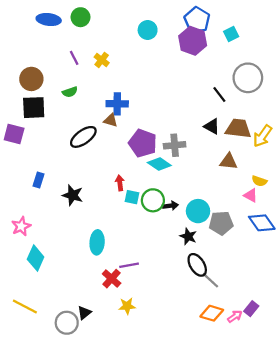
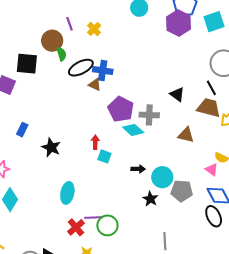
cyan square: (231, 34) -> (214, 22), size x1.5
brown circle: (31, 79) -> (52, 41), moved
green semicircle: (70, 92) -> (61, 54), turned -96
black line: (219, 94) -> (211, 88), moved
black triangle: (212, 126) -> (177, 94), moved
black ellipse: (83, 137) -> (81, 68), moved
brown triangle: (229, 161) -> (186, 135), moved
green circle: (153, 200) -> (107, 225), moved
black ellipse: (197, 265) -> (214, 216), moved
gray line: (210, 280) -> (165, 241), turned 36

